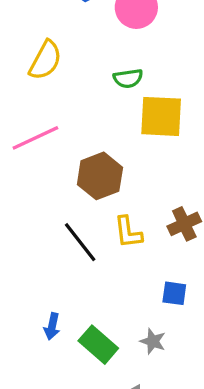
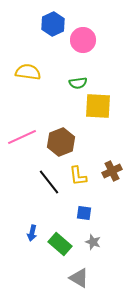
yellow semicircle: (45, 60) -> (28, 72), turned -110
pink line: (35, 138) -> (22, 137), moved
blue square: (174, 293) -> (84, 213), moved

